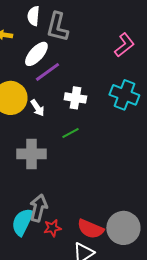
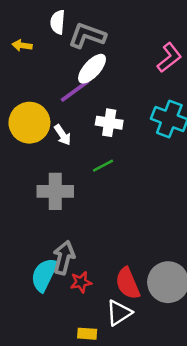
gray L-shape: (57, 27) -> (87, 36), turned 96
white ellipse: (36, 54) -> (92, 69), moved
red semicircle: (90, 229) -> (128, 283), turned 44

